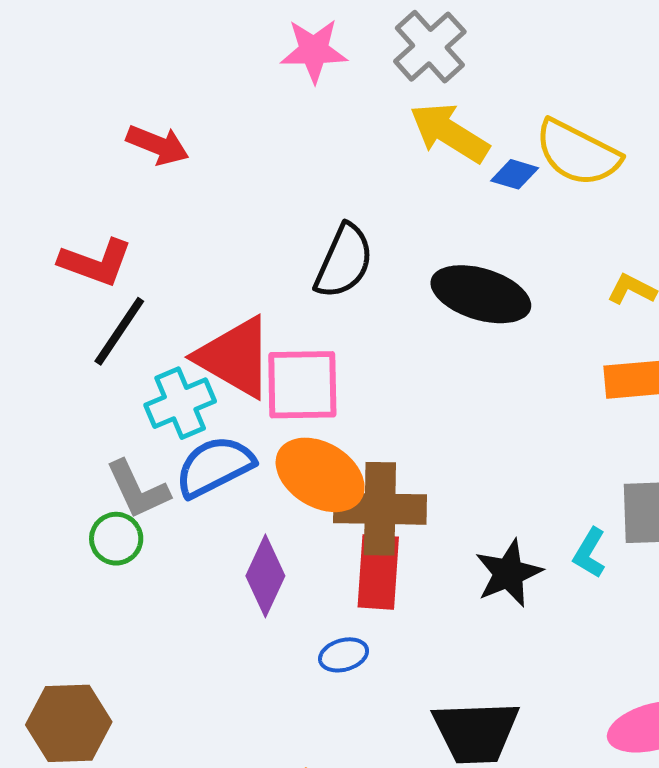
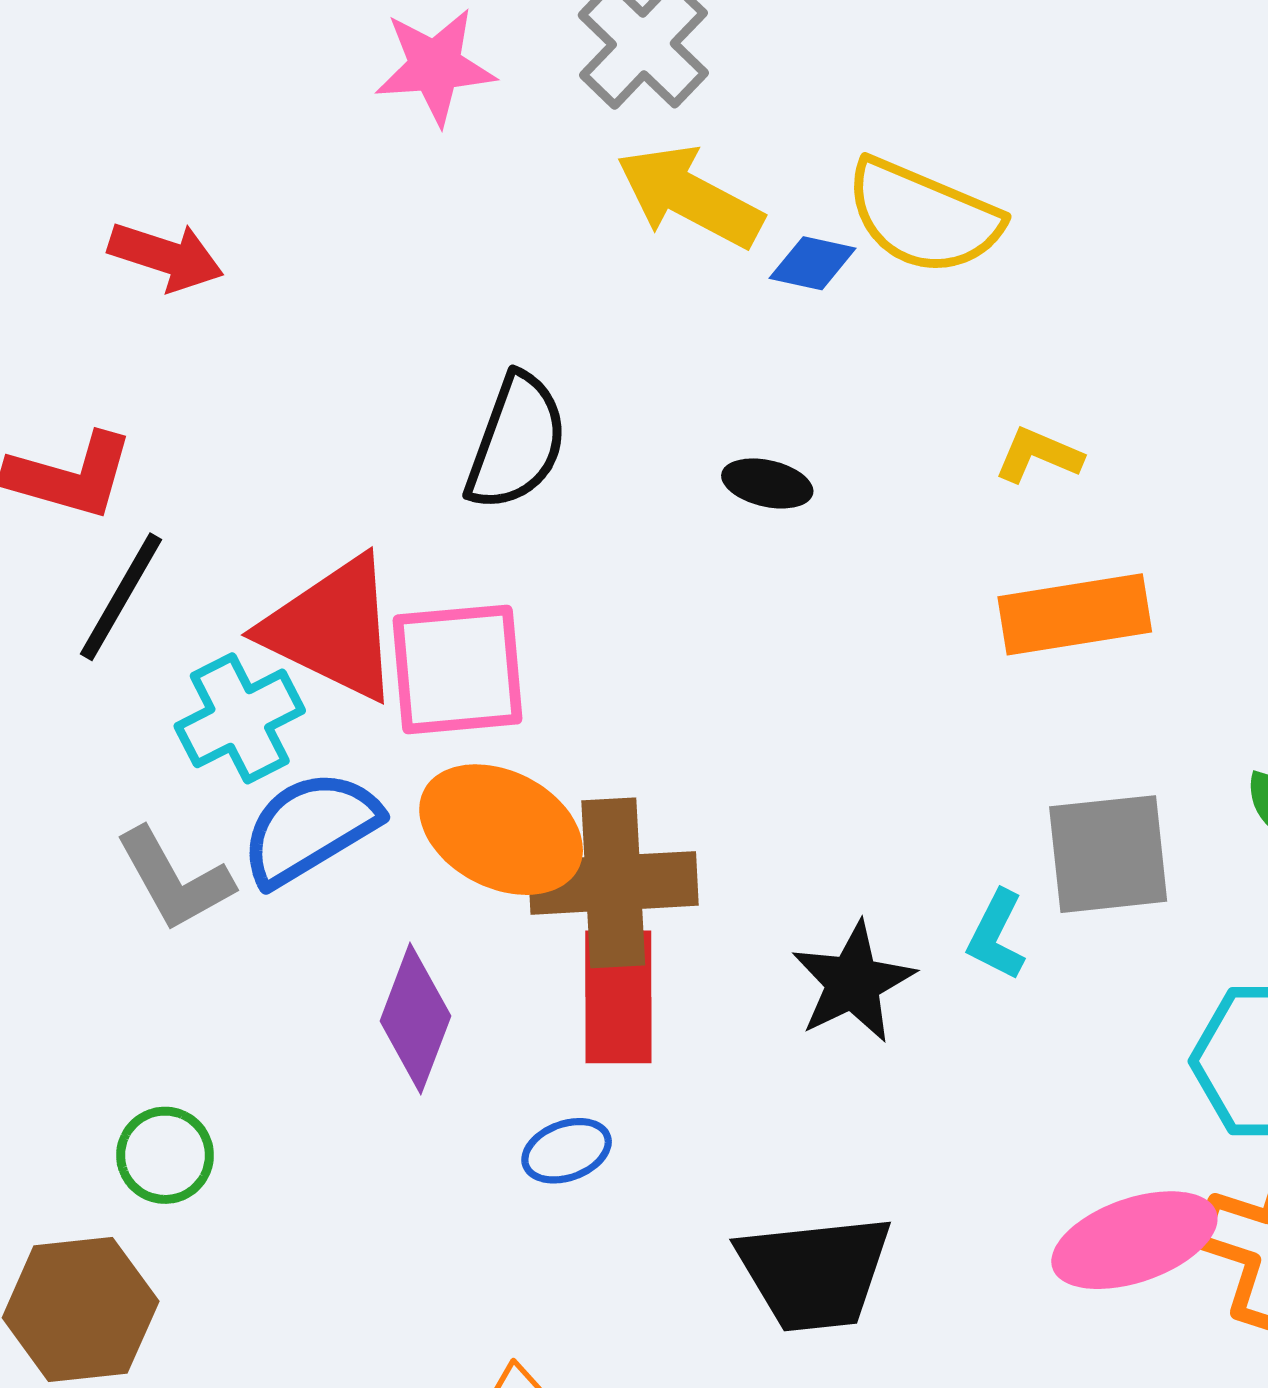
black ellipse: (481, 294) -> (767, 483), size x0.5
green circle: (116, 539) -> (165, 1155), moved

